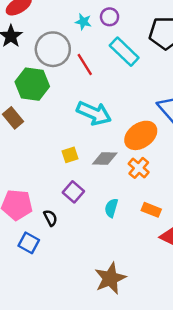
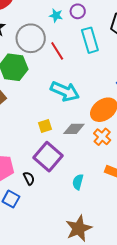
cyan rectangle: (124, 52) -> (90, 40), turned 30
purple square: (73, 192) -> (48, 157), size x1.6
cyan semicircle: (111, 208) -> (78, 182), moved

